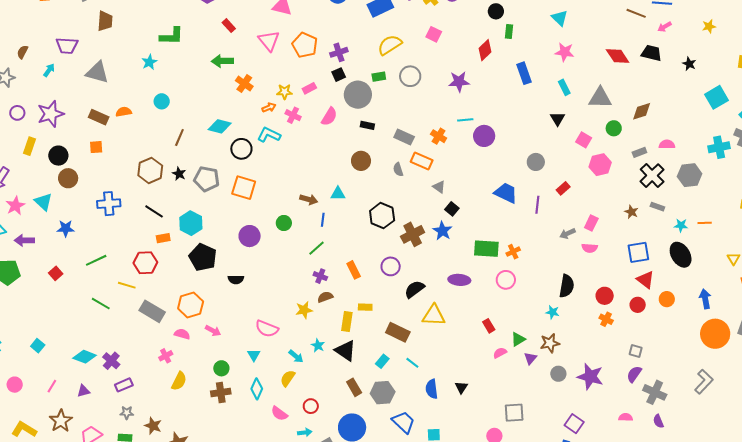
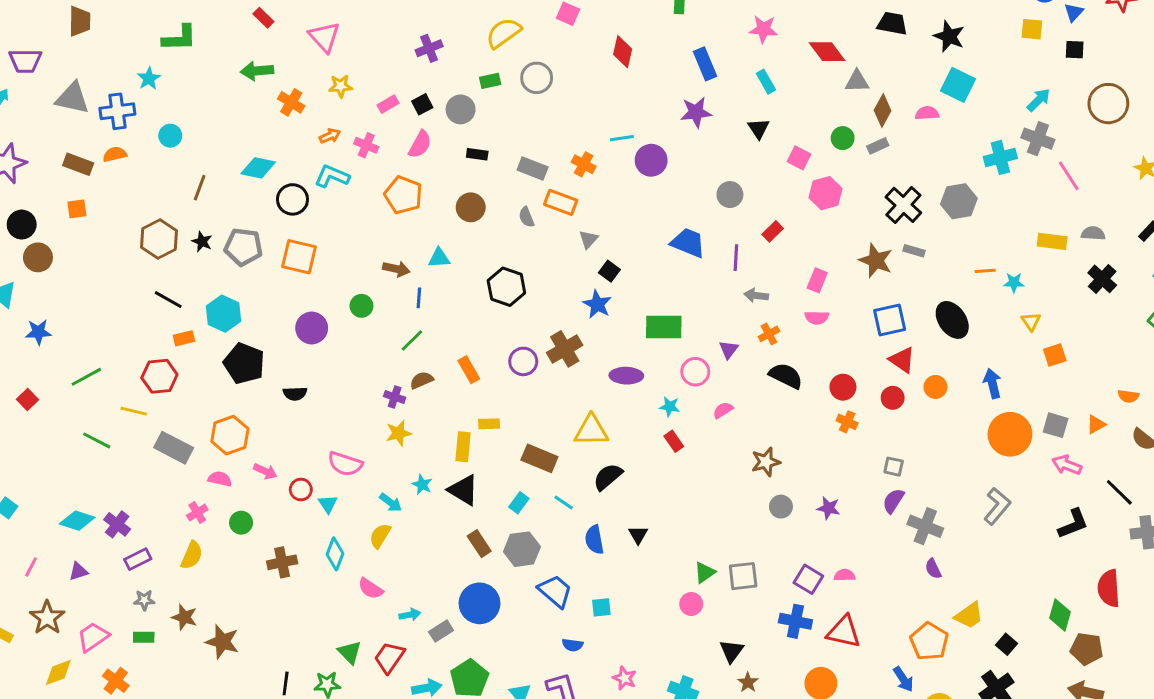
orange pentagon: (305, 45) -> (403, 195), moved
red diamond: (485, 50) -> (623, 52), moved, turned -30
red diamond: (618, 56) -> (827, 52), moved
black star: (689, 64) -> (949, 36), size x1.5
black square: (339, 75) -> (422, 104), moved
purple star: (459, 82) -> (696, 112), moved
yellow star: (284, 92) -> (340, 86), moved
gray circle: (358, 95) -> (461, 109), size x0.7
cyan square: (717, 97) -> (958, 85), moved, turned -30
gray triangle: (600, 98) -> (857, 81), moved, size x0.7
brown diamond: (642, 111) -> (883, 111), turned -40
pink semicircle: (667, 144) -> (927, 113), moved
gray rectangle: (639, 152) -> (878, 146), moved
gray triangle: (439, 187) -> (588, 239), turned 40
blue cross: (109, 204) -> (117, 111), moved
brown star: (631, 212) -> (876, 261), size x1.6
cyan star: (681, 225) -> (1014, 283), moved
brown cross: (413, 234) -> (565, 349), moved
gray arrow: (567, 234) -> (756, 295), moved, turned 35
orange cross: (513, 252) -> (769, 334), moved
purple cross: (320, 276) -> (395, 397), moved
black semicircle: (567, 286) -> (786, 376), turned -70
black semicircle: (414, 289) -> (608, 477), moved
brown semicircle: (325, 297) -> (422, 380), moved
cyan star: (553, 312) -> (670, 407), moved
green triangle: (518, 339) -> (705, 572), moved
pink semicircle: (500, 353) -> (723, 410), moved
purple triangle: (530, 358) -> (729, 350), moved
green circle: (221, 368) -> (241, 523), moved
purple star: (590, 377) -> (829, 508), size x0.6
yellow semicircle: (179, 381) -> (192, 555), moved
red circle: (311, 406) -> (301, 490), moved
gray square: (514, 413) -> (743, 576), moved
pink semicircle: (626, 417) -> (845, 575), moved

